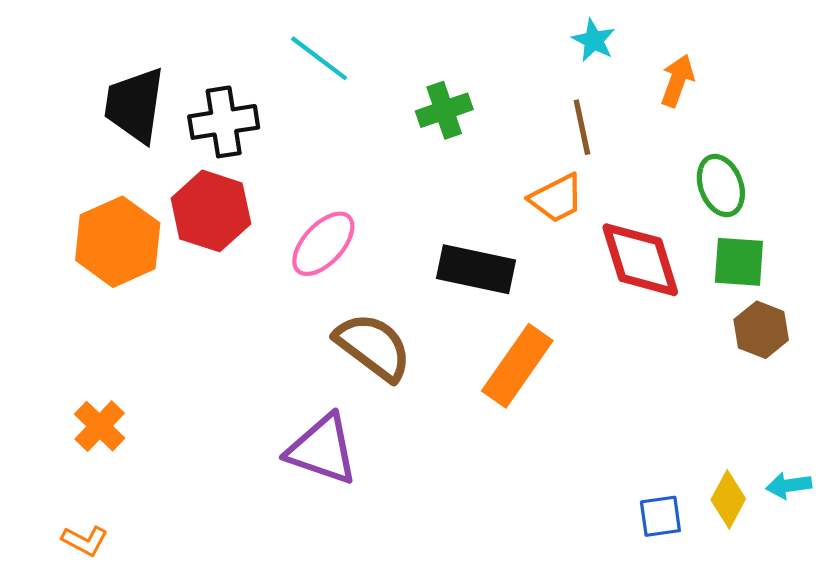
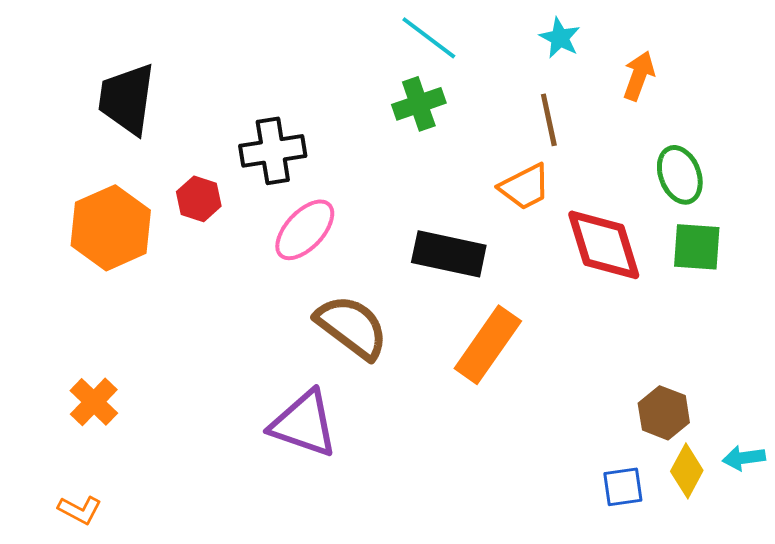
cyan line: (319, 58) -> (429, 38), moved
black cross: (224, 122) -> (273, 151), moved
red hexagon: (211, 211) -> (199, 199), size x0.6
brown hexagon: (761, 330) -> (664, 413), moved

